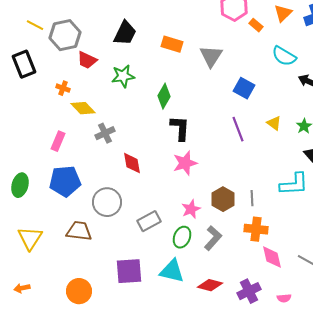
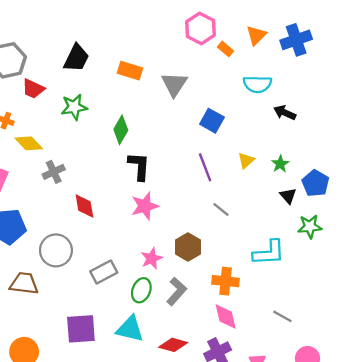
cyan semicircle: (284, 56) -> (257, 84), turned -30
yellow triangle: (274, 123) -> (246, 160), turned 42
cyan L-shape: (294, 184) -> (269, 253), moved
gray line: (252, 198) -> (221, 209), moved, turned -49
pink diamond: (272, 257) -> (226, 316), moved

